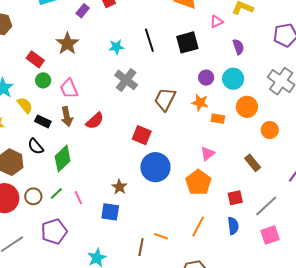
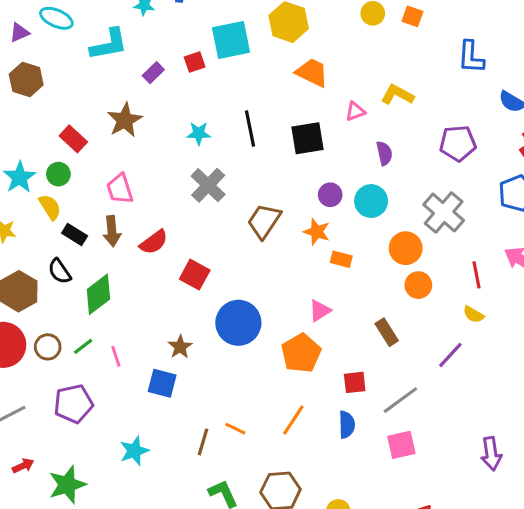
green circle: (43, 80) -> (58, 174), moved
orange circle: (247, 107) -> (406, 248), moved
red square: (142, 135) -> (195, 275), moved

